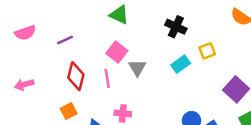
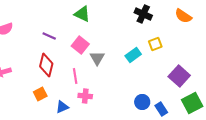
black cross: (176, 27) -> (143, 14), moved
purple line: (65, 40) -> (49, 36), moved, turned 48
pink line: (107, 79) -> (75, 76), moved

